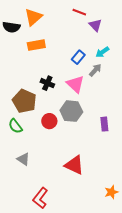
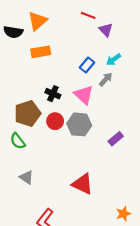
brown pentagon: (24, 101) -> (28, 113), turned 30
red circle: (49, 121) -> (55, 121), moved
purple rectangle: (104, 124) -> (116, 139), turned 56

